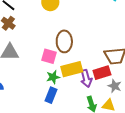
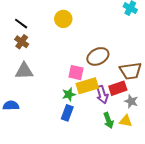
brown ellipse: (64, 41) -> (98, 56), moved, turned 65
pink square: (49, 56) -> (76, 73), moved

